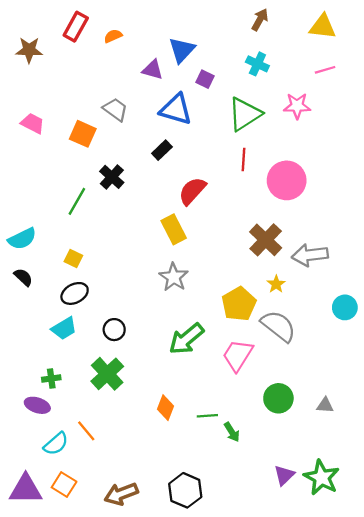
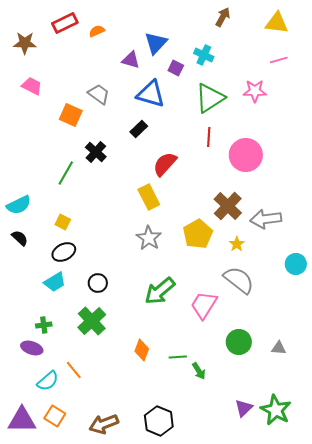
red rectangle: (76, 27) -> (65, 23), turned 35
cyan cross: (257, 64) -> (204, 55), moved
pink trapezoid: (33, 123) -> (32, 86), moved
yellow pentagon: (239, 304) -> (198, 234), moved

